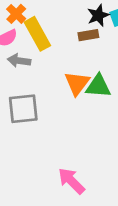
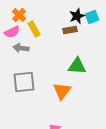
yellow rectangle: (37, 34) -> (34, 29), size x0.7
orange triangle: (77, 83) -> (62, 91), moved

